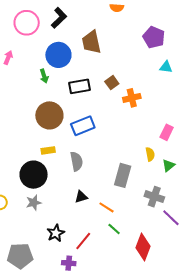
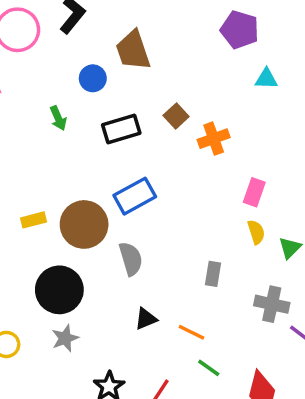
blue circle: (58, 55) -> (93, 78), moved, size x0.6
brown circle: (49, 115) -> (84, 224), moved
pink rectangle: (167, 132) -> (254, 192), moved
yellow rectangle: (48, 150) -> (33, 220), moved
gray rectangle: (123, 175) -> (213, 274), size x0.6

